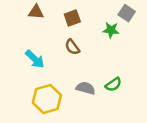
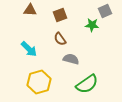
gray square: (127, 13) -> (105, 11), turned 32
green semicircle: (113, 84) -> (87, 84), moved, size x1.6
gray semicircle: (86, 88) -> (71, 59), moved

